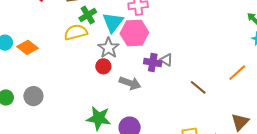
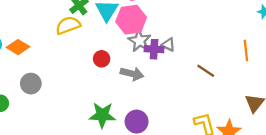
gray star: (109, 48) -> (139, 41), moved
orange line: (237, 73) -> (246, 51), turned -48
gray circle: (33, 96) -> (31, 84), moved

